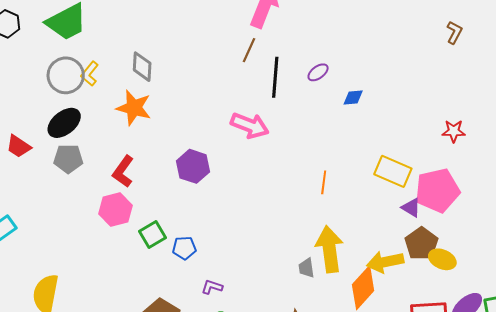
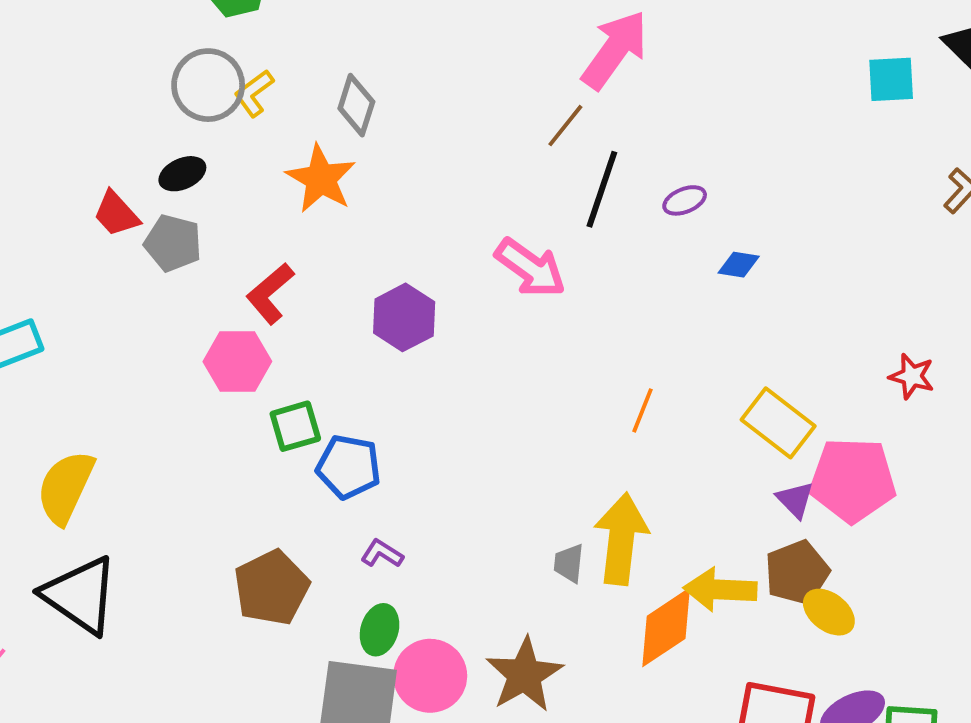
black ellipse: (64, 123) -> (182, 174), size x0.7
red trapezoid: (19, 146) -> (116, 214), moved
blue pentagon: (184, 248) -> (349, 467), size x1.4

